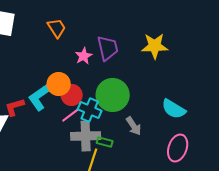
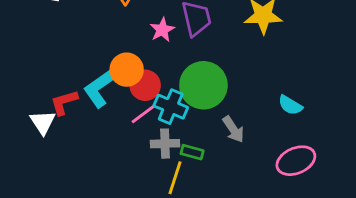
cyan semicircle: (174, 109) -> (290, 105), size x0.7
gray cross: (86, 136) -> (165, 144), size x0.7
pink ellipse: (178, 148) -> (296, 161), turned 48

